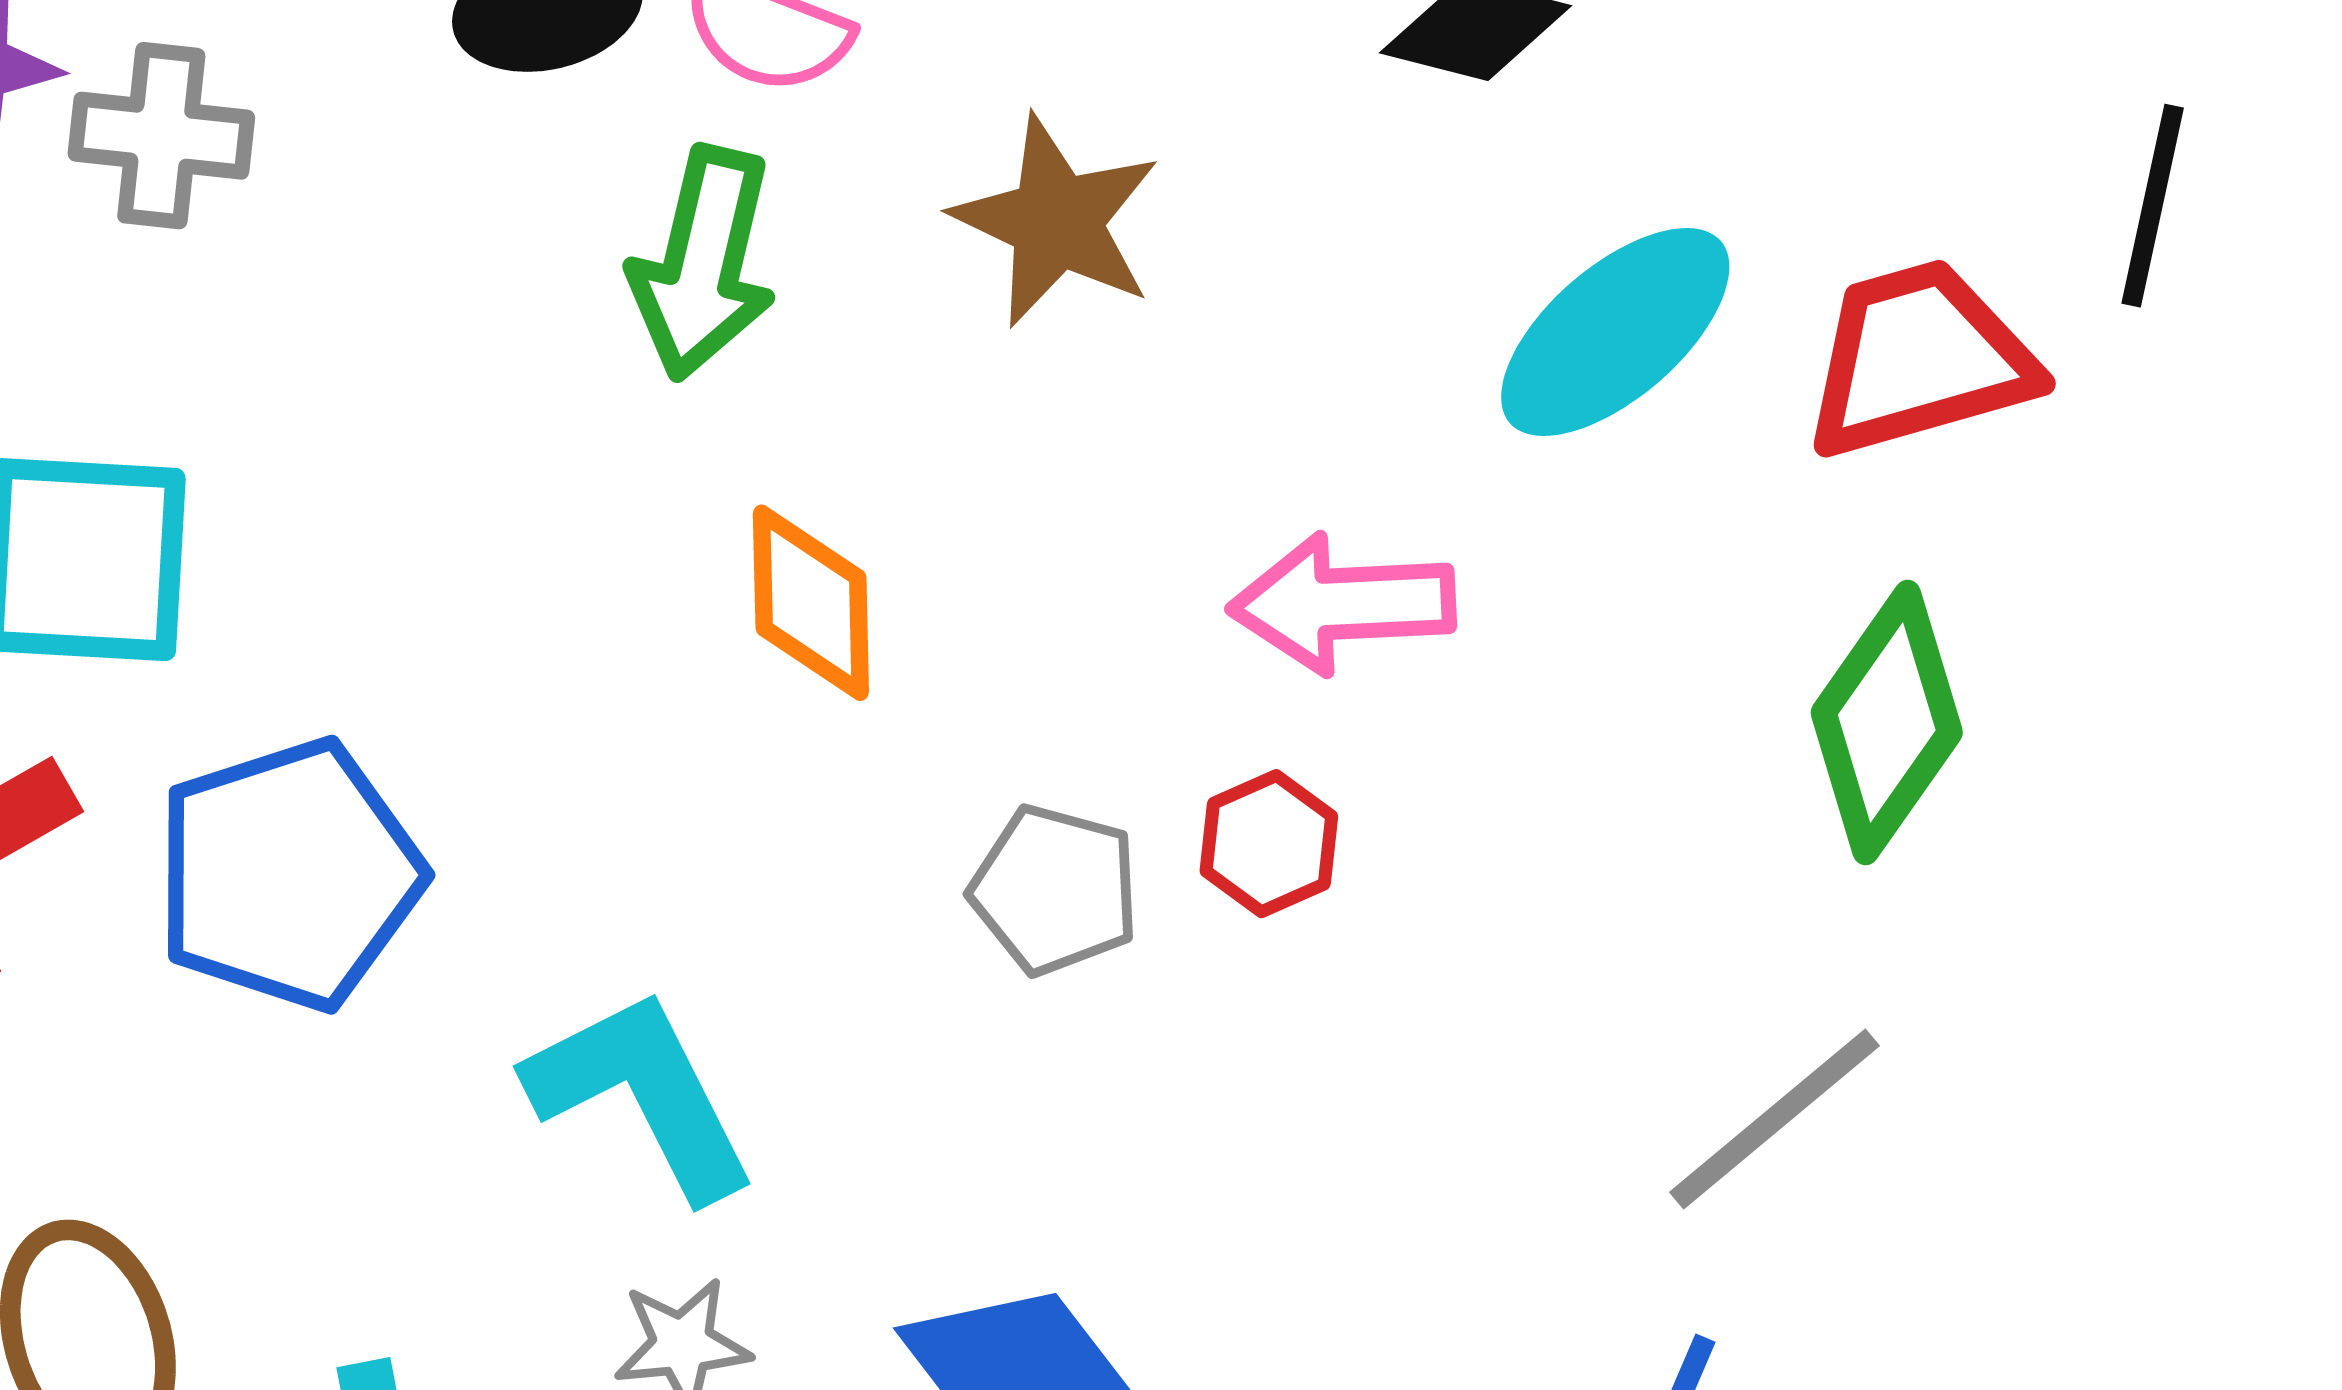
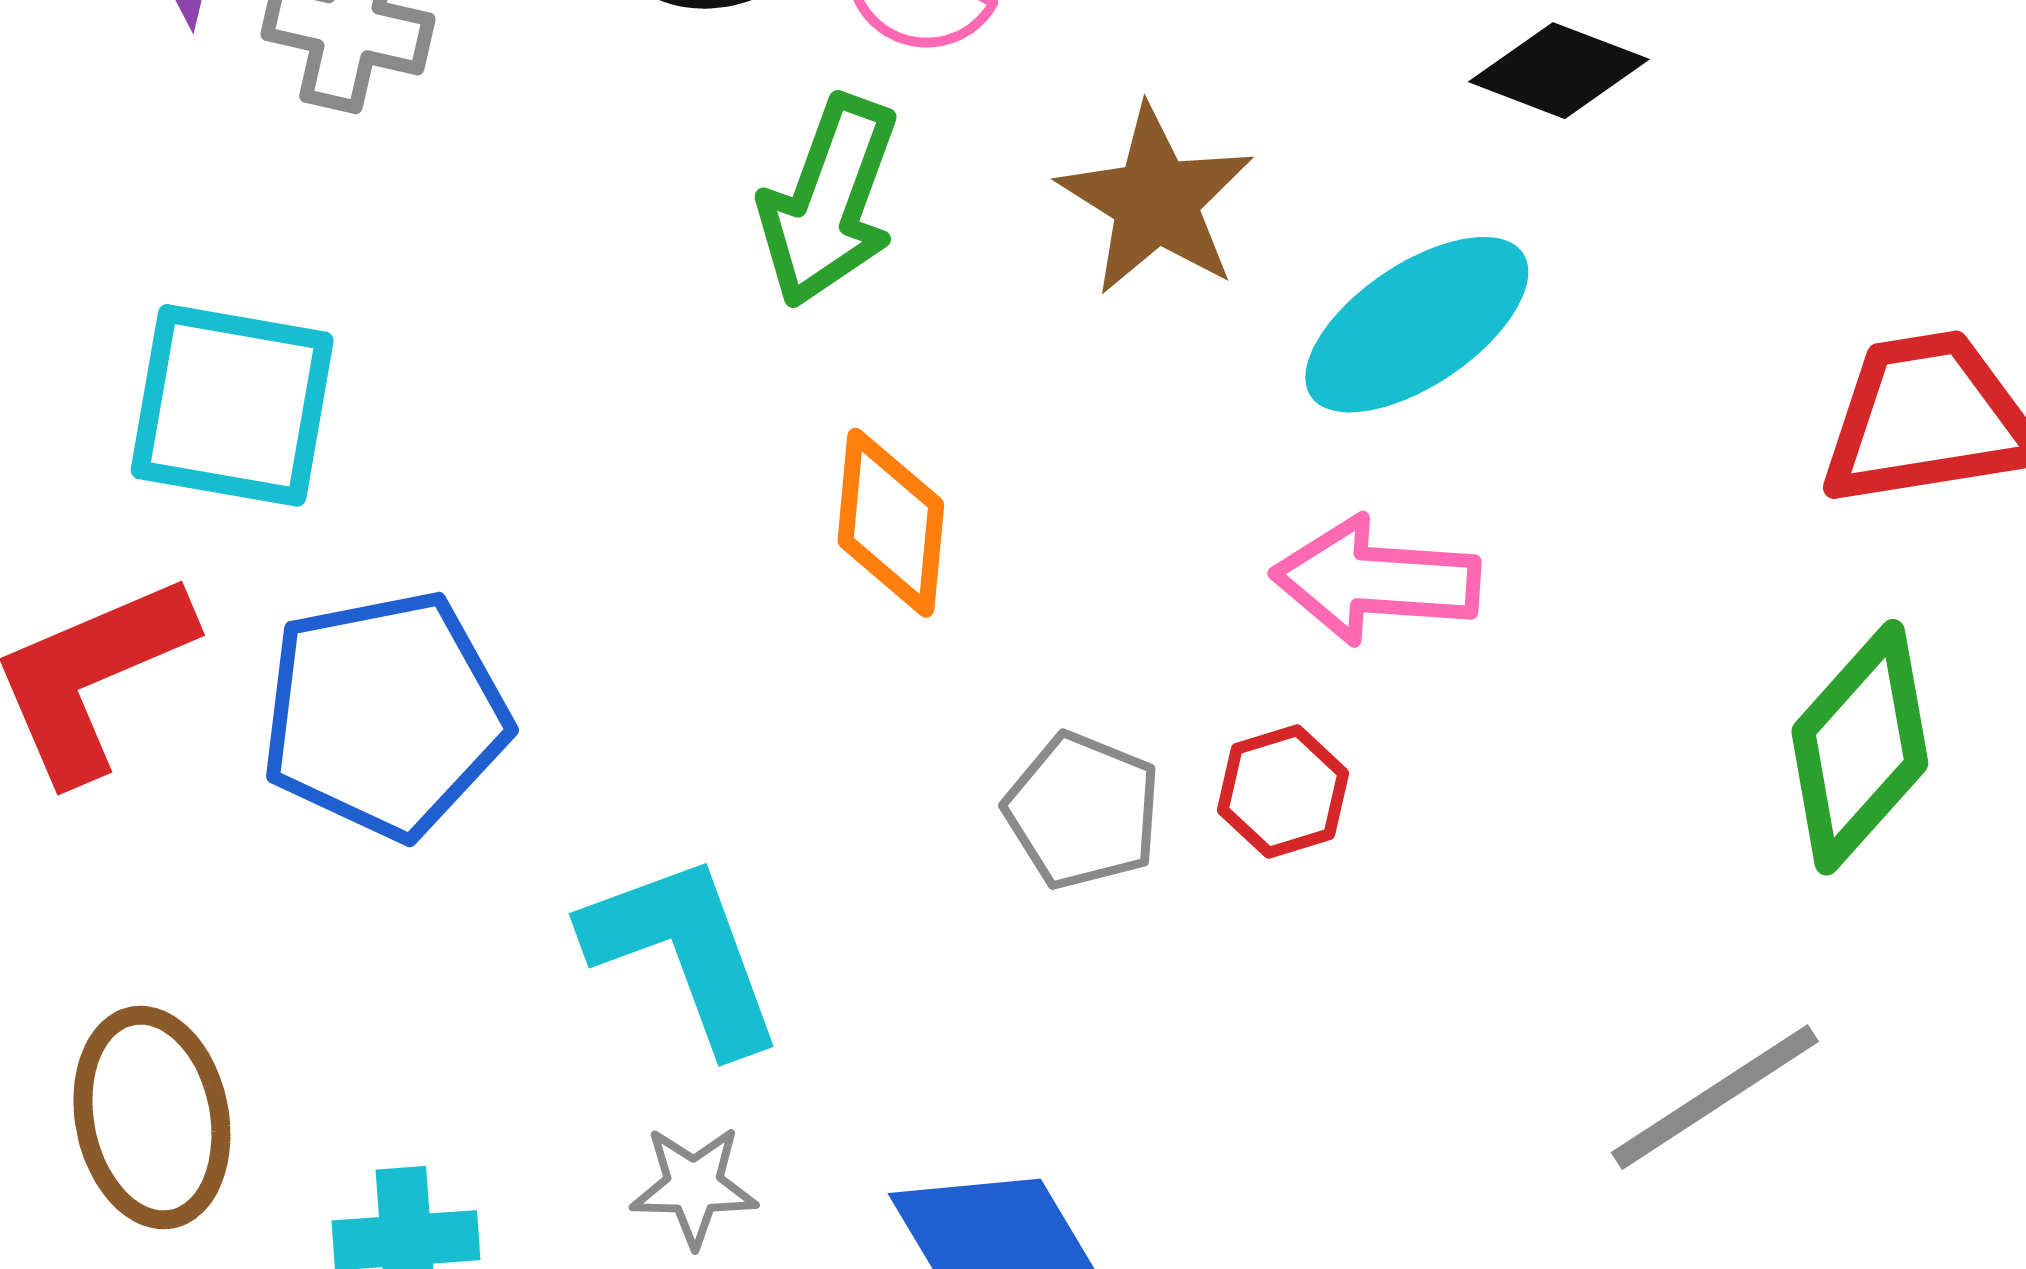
cyan ellipse: (1615, 332) -> (1417, 325), moved

